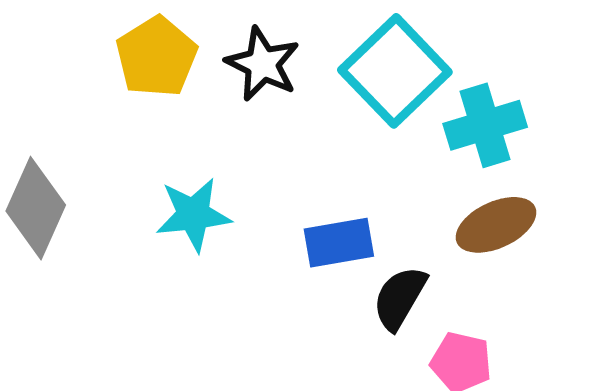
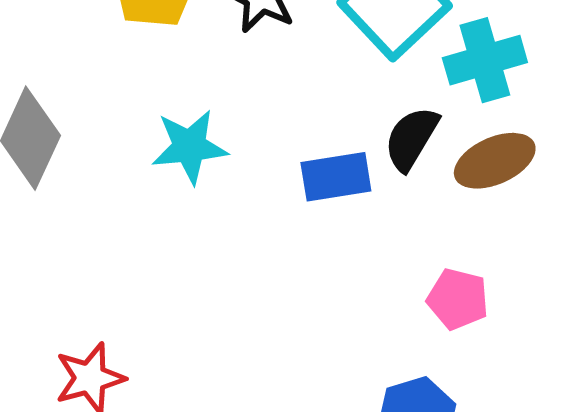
black semicircle: (400, 298) -> (411, 138), moved

